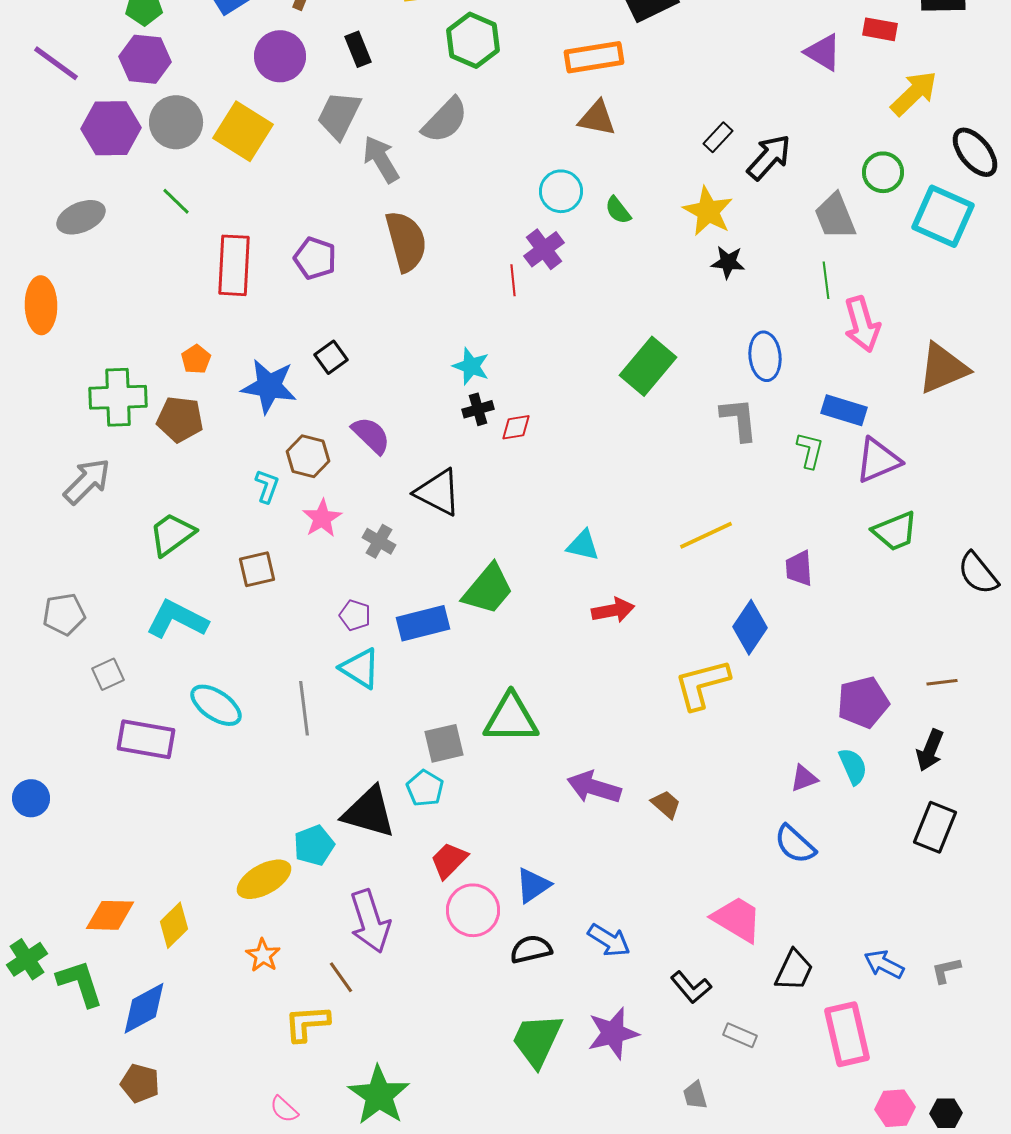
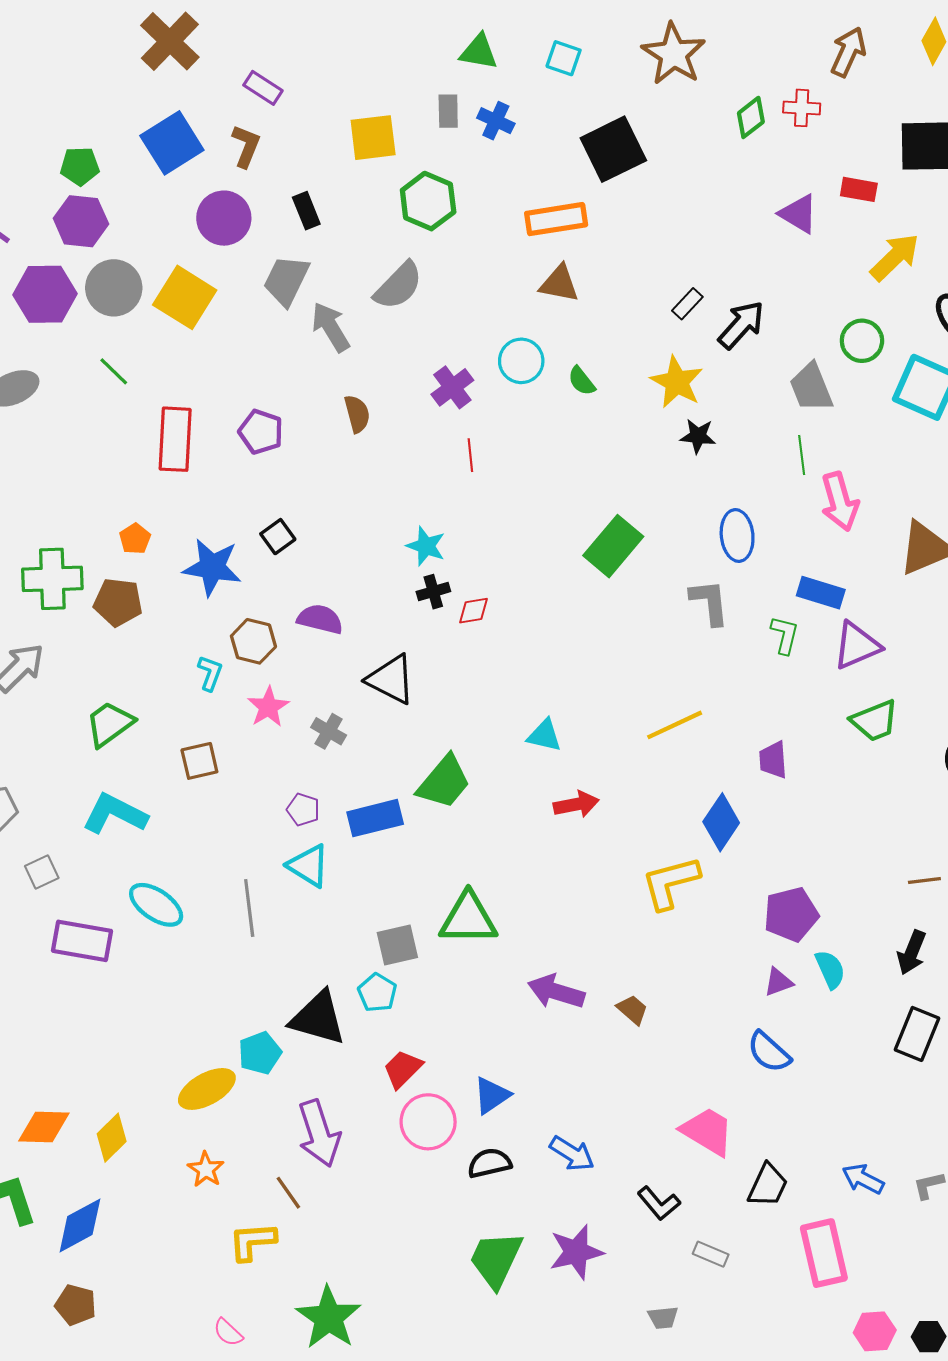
brown semicircle: (406, 241) -> (357, 414), size x0.6
purple cross: (544, 249) -> (452, 387), moved
purple semicircle: (371, 435) -> (320, 619), turned -30
purple pentagon: (863, 702) -> (791, 914), moved
gray trapezoid: (695, 1095) -> (663, 1318), turned -80

